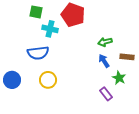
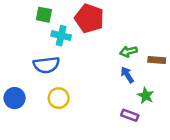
brown rectangle: (127, 57) -> (157, 60), moved
purple rectangle: (106, 94) -> (130, 115), turned -32

